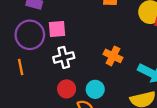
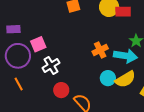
orange cross: (113, 56) -> (100, 50), moved, turned -35
cyan circle: (95, 89) -> (108, 78), moved

